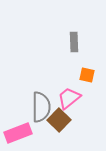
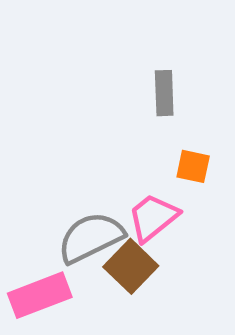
gray semicircle: (41, 107) -> (91, 237), turned -116

